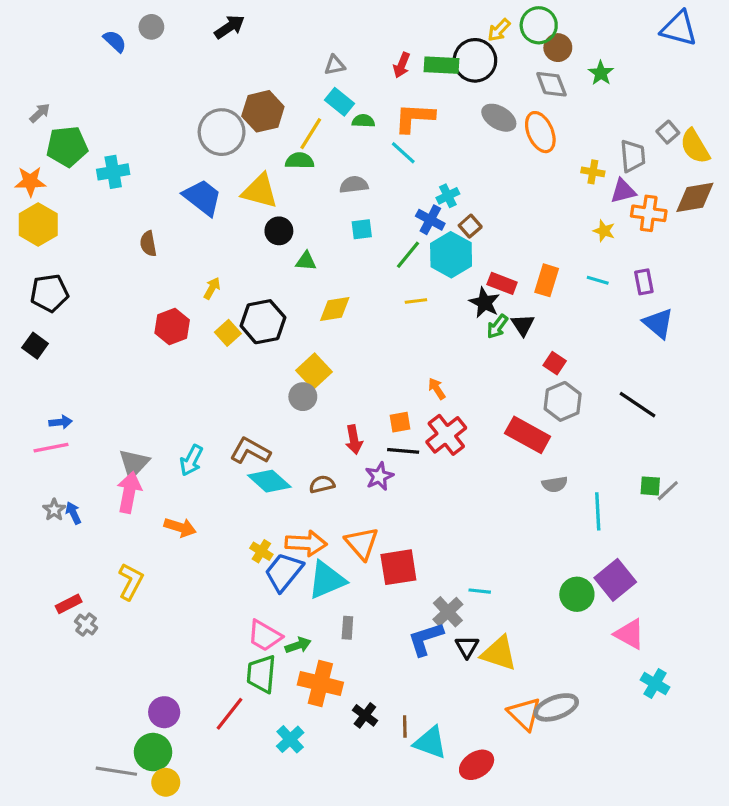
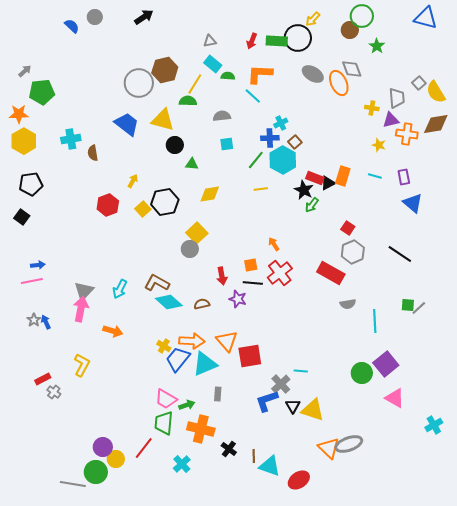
green circle: (539, 25) -> (362, 16), moved
gray diamond: (551, 84) -> (352, 69), moved
cyan cross: (113, 172) -> (71, 139), moved
blue cross: (430, 220) -> (270, 138), turned -30
black triangle: (523, 325) -> (328, 183), moved, turned 35
purple star: (379, 476) -> (238, 299), turned -30
cyan cross: (655, 684) -> (434, 425), moved, turned 30
yellow circle: (166, 782) -> (116, 459), moved

